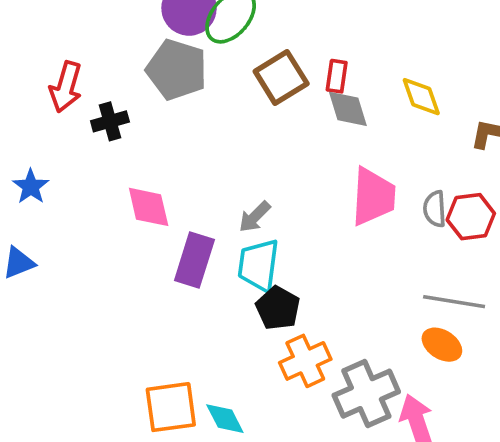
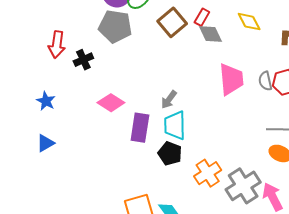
red rectangle: (337, 76) -> (202, 17), turned 30
pink diamond: (149, 207) -> (111, 103), turned -36
black pentagon: (278, 308) -> (170, 154), moved

